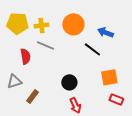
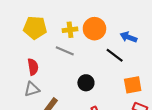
yellow cross: (41, 25) -> (70, 30), moved
red semicircle: (25, 56) -> (33, 67), moved
black circle: (69, 82) -> (86, 83), moved

